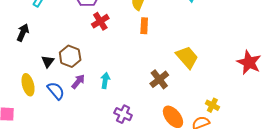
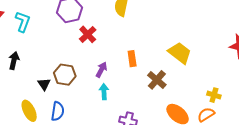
orange rectangle: (144, 26) -> (132, 59), moved
purple arrow: (78, 82) -> (101, 70), moved
blue semicircle: (56, 91) -> (58, 111), turned 60

